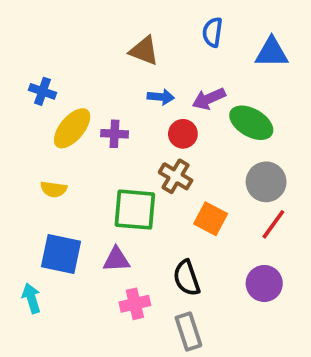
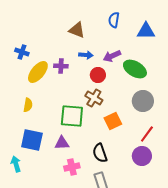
purple cross: (115, 134) -> (61, 66), moved
yellow semicircle: (54, 189) -> (28, 105), turned -88
orange square: (211, 219) -> (113, 121), turned 36
red line: (273, 224) -> (147, 134), moved

